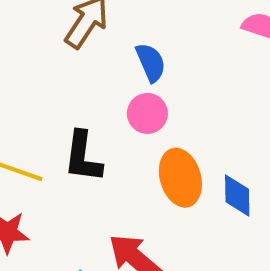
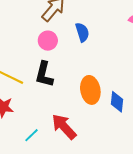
pink circle: (147, 113) -> (48, 41), moved

